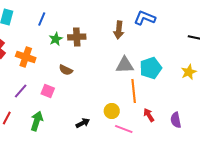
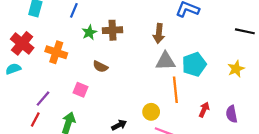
brown arrow: (119, 30) -> (159, 34), moved
purple line: (21, 91) -> (43, 99), moved
red arrow: (149, 115) -> (204, 110), moved, turned 56
purple semicircle: (176, 120) -> (232, 114), moved

